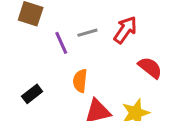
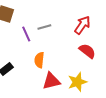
red arrow: (125, 30) -> (82, 25), moved

